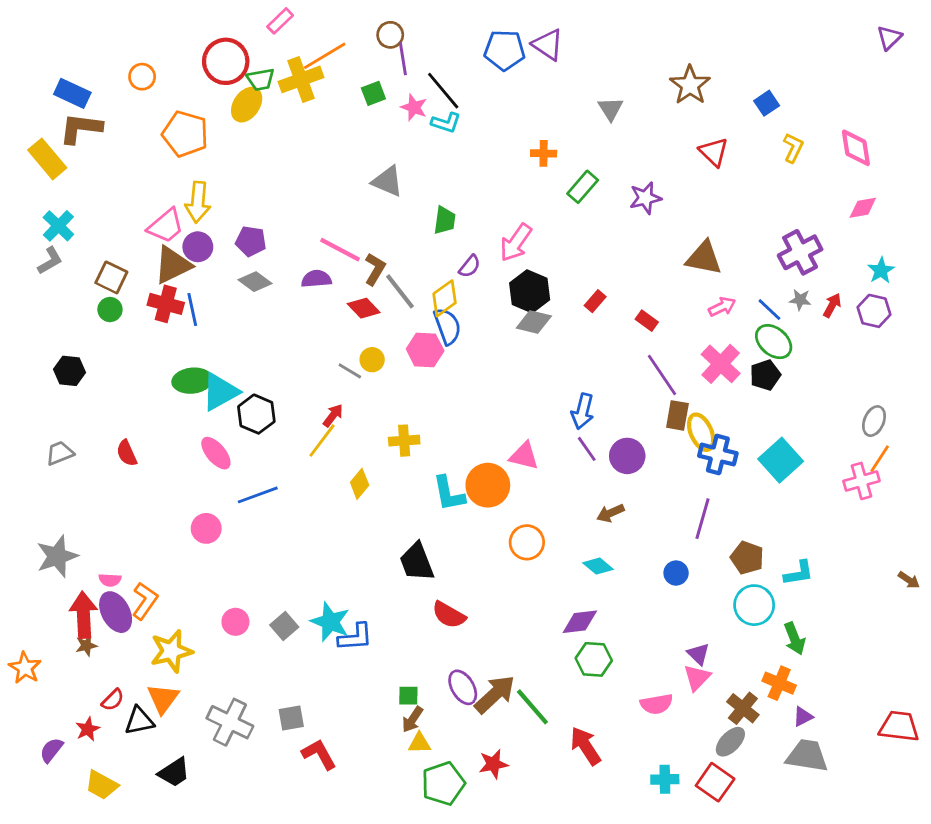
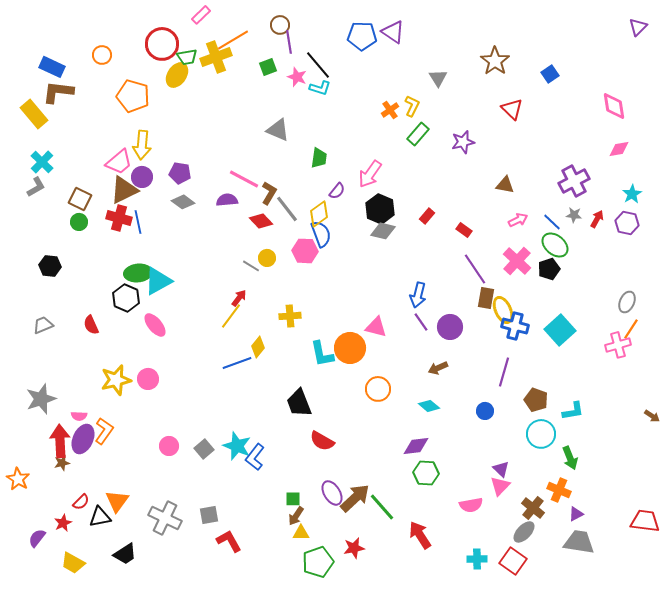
yellow L-shape: (793, 148) -> (412, 106), moved
orange cross: (544, 153) -> (390, 110), turned -36
brown triangle: (704, 258) -> (505, 185), size x0.7
black hexagon: (256, 414) -> (126, 298), moved
blue line: (258, 495) -> (237, 363), moved
purple ellipse: (116, 612) -> (83, 439), turned 52
blue L-shape: (355, 637) -> (255, 457), turned 132
yellow star: (171, 651) -> (116, 380), moved

